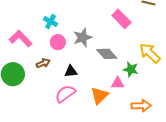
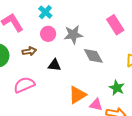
green star: (131, 69) -> (117, 88), moved
pink triangle: (118, 83) -> (96, 105), moved
pink semicircle: (65, 94) -> (24, 85), moved

